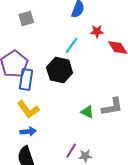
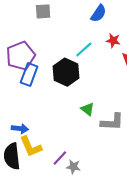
yellow L-shape: (28, 109) -> (31, 147), moved
green triangle: (87, 112) -> (88, 109), moved

